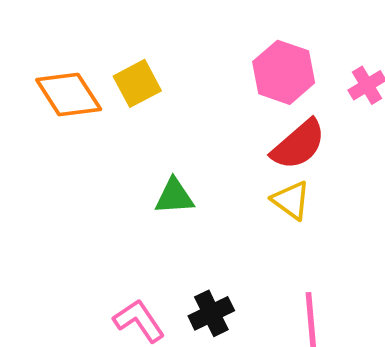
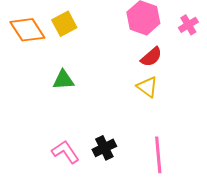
red semicircle: (298, 145) -> (151, 57), size x0.7
green triangle: (174, 197) -> (63, 80), moved

